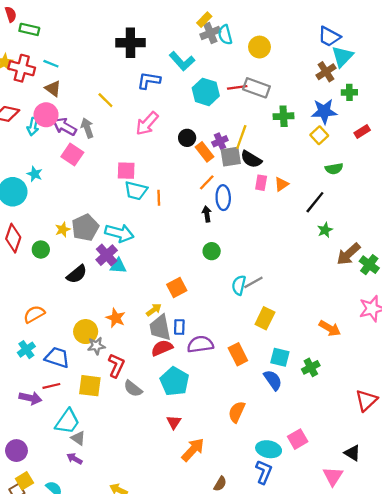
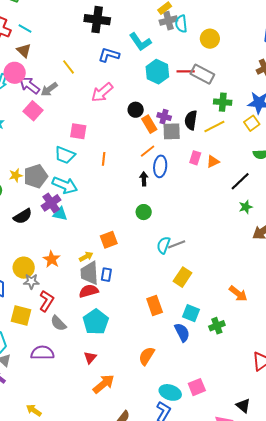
gray arrow: (87, 128) -> (49, 89), turned -114
yellow line: (241, 137) -> (214, 127), moved, turned 35
purple cross: (220, 141) -> (164, 117), turned 32
black semicircle: (251, 159) -> (191, 120), moved, turned 60
cyan trapezoid: (136, 191) -> (65, 155), moved
purple semicircle: (200, 344) -> (42, 353), moved

